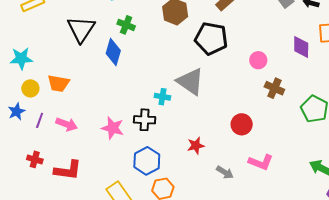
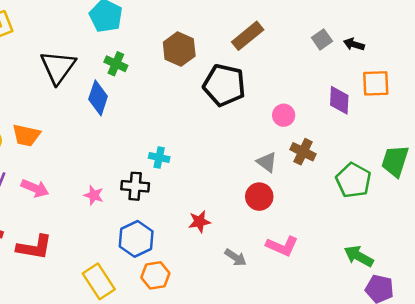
gray triangle: (190, 82) -> (267, 162), moved, size x0.6
pink star: (113, 128) -> (94, 195), size x0.7

